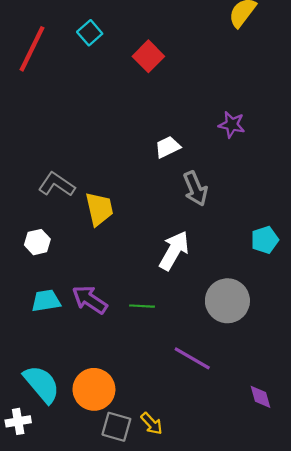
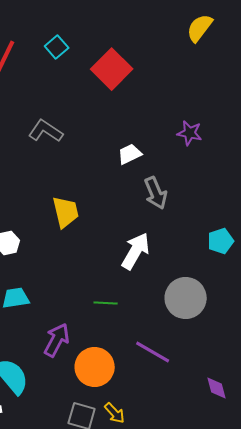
red square: (148, 56) -> (112, 69), size x1.4
gray L-shape: (57, 184) -> (46, 131), moved
purple arrow: (90, 300) -> (57, 340), moved, turned 84
orange circle: (94, 389) -> (95, 367), moved

